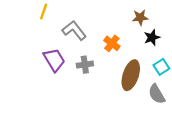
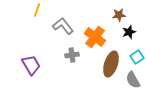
orange cross: (112, 43) -> (95, 37), size x1.5
purple trapezoid: (54, 60) -> (31, 65), moved

